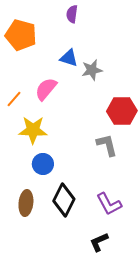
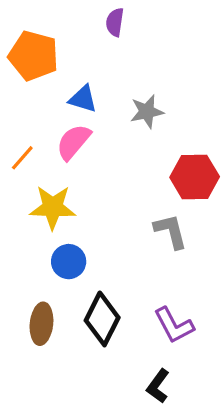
blue triangle: (69, 58) -> (83, 99), moved
black L-shape: (99, 242) -> (158, 386), turned -30

